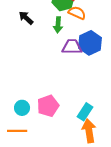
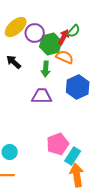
purple trapezoid: (72, 47) -> (42, 96), moved
pink pentagon: (48, 106) -> (58, 144), moved

